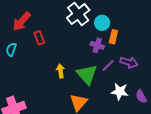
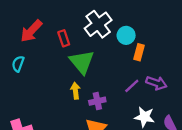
red rectangle: (39, 38) -> (64, 38), moved
purple cross: (97, 45) -> (97, 101), moved, turned -32
green triangle: (87, 74) -> (82, 62), moved

